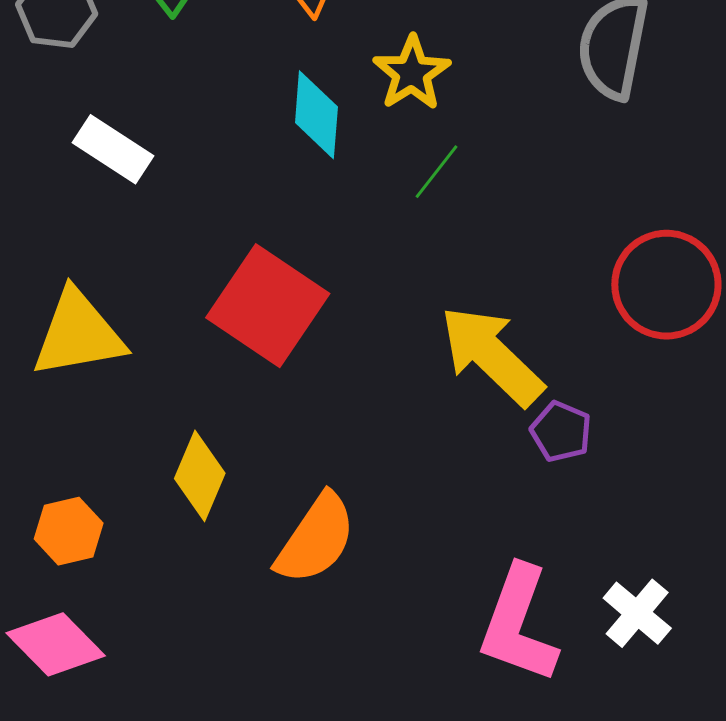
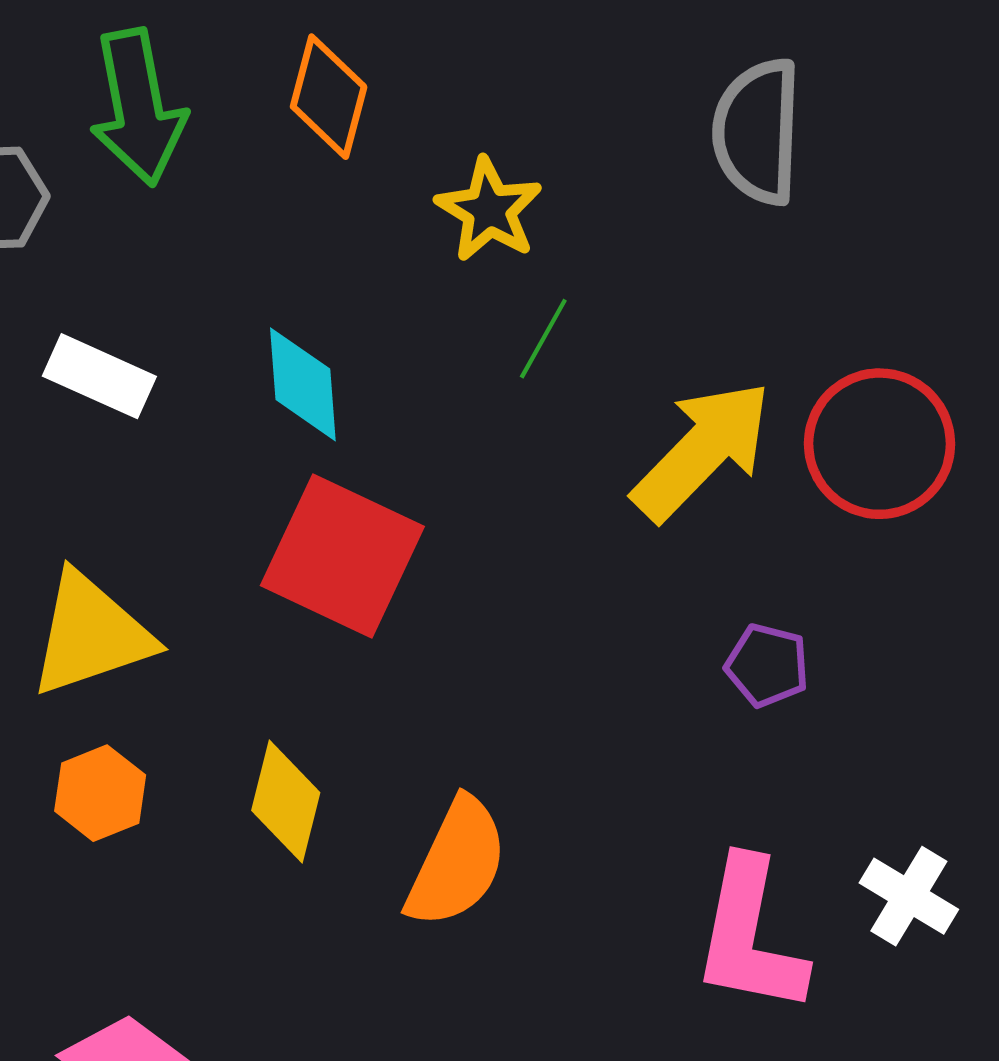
cyan diamond: (316, 115) -> (303, 384), moved
yellow arrow: (492, 356) -> (702, 451), moved, turned 99
orange hexagon: (69, 531) -> (100, 793), moved

